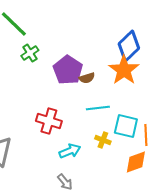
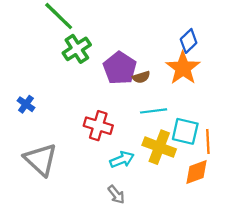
blue diamond: (129, 46) -> (189, 41), size x0.7
green cross: (30, 53) -> (77, 49), size x1.4
yellow cross: (103, 140) -> (159, 147), size x1.8

